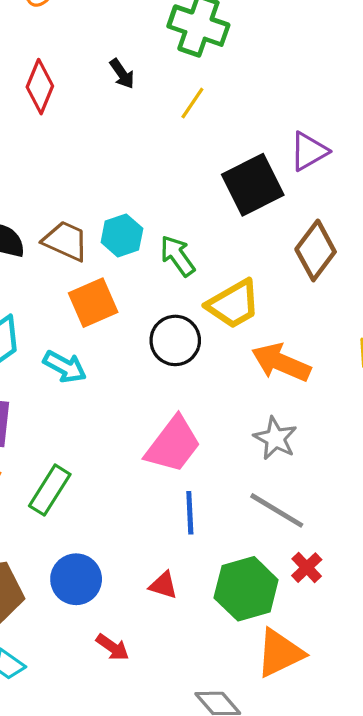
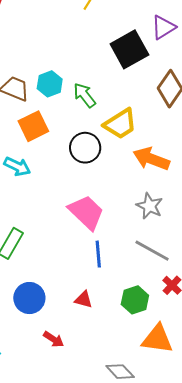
pink trapezoid: (173, 445) -> (86, 212), turned -81
green hexagon: (246, 589) -> (135, 300), size x0.7
orange triangle: (280, 653) -> (157, 339), turned 36

